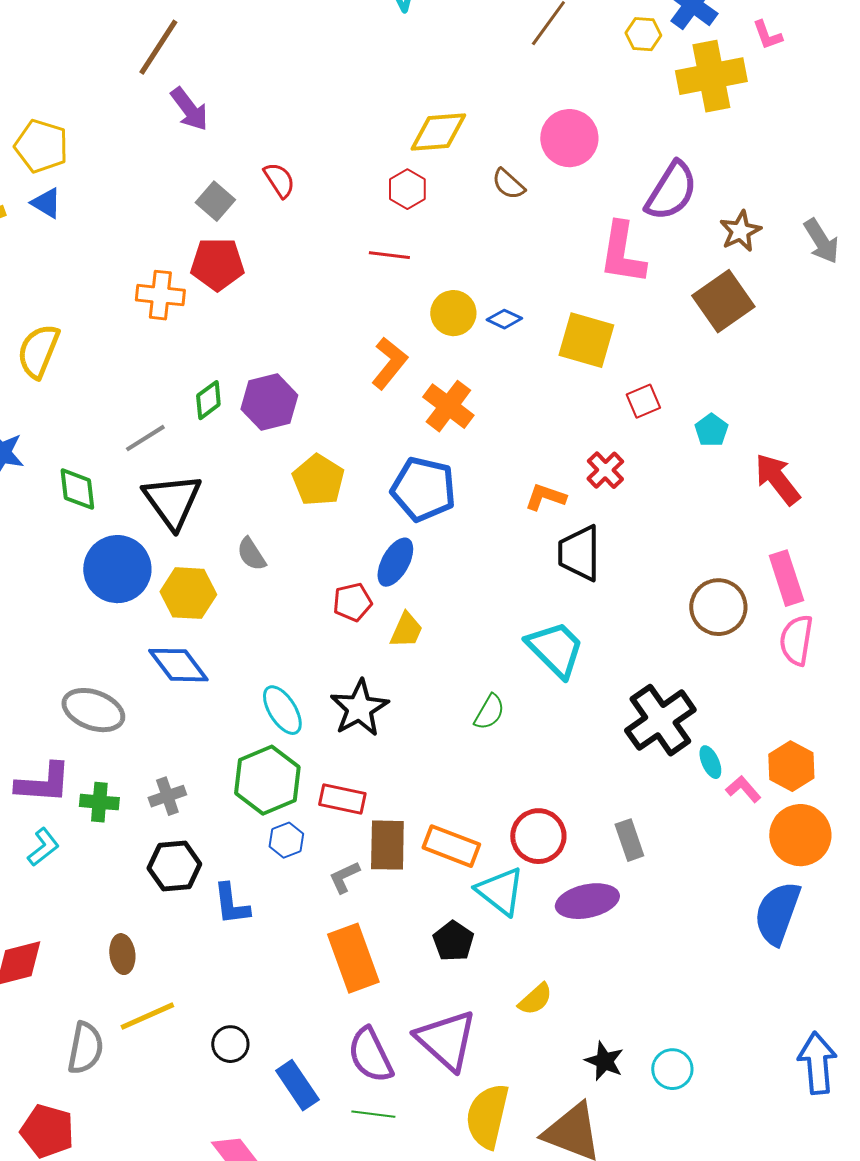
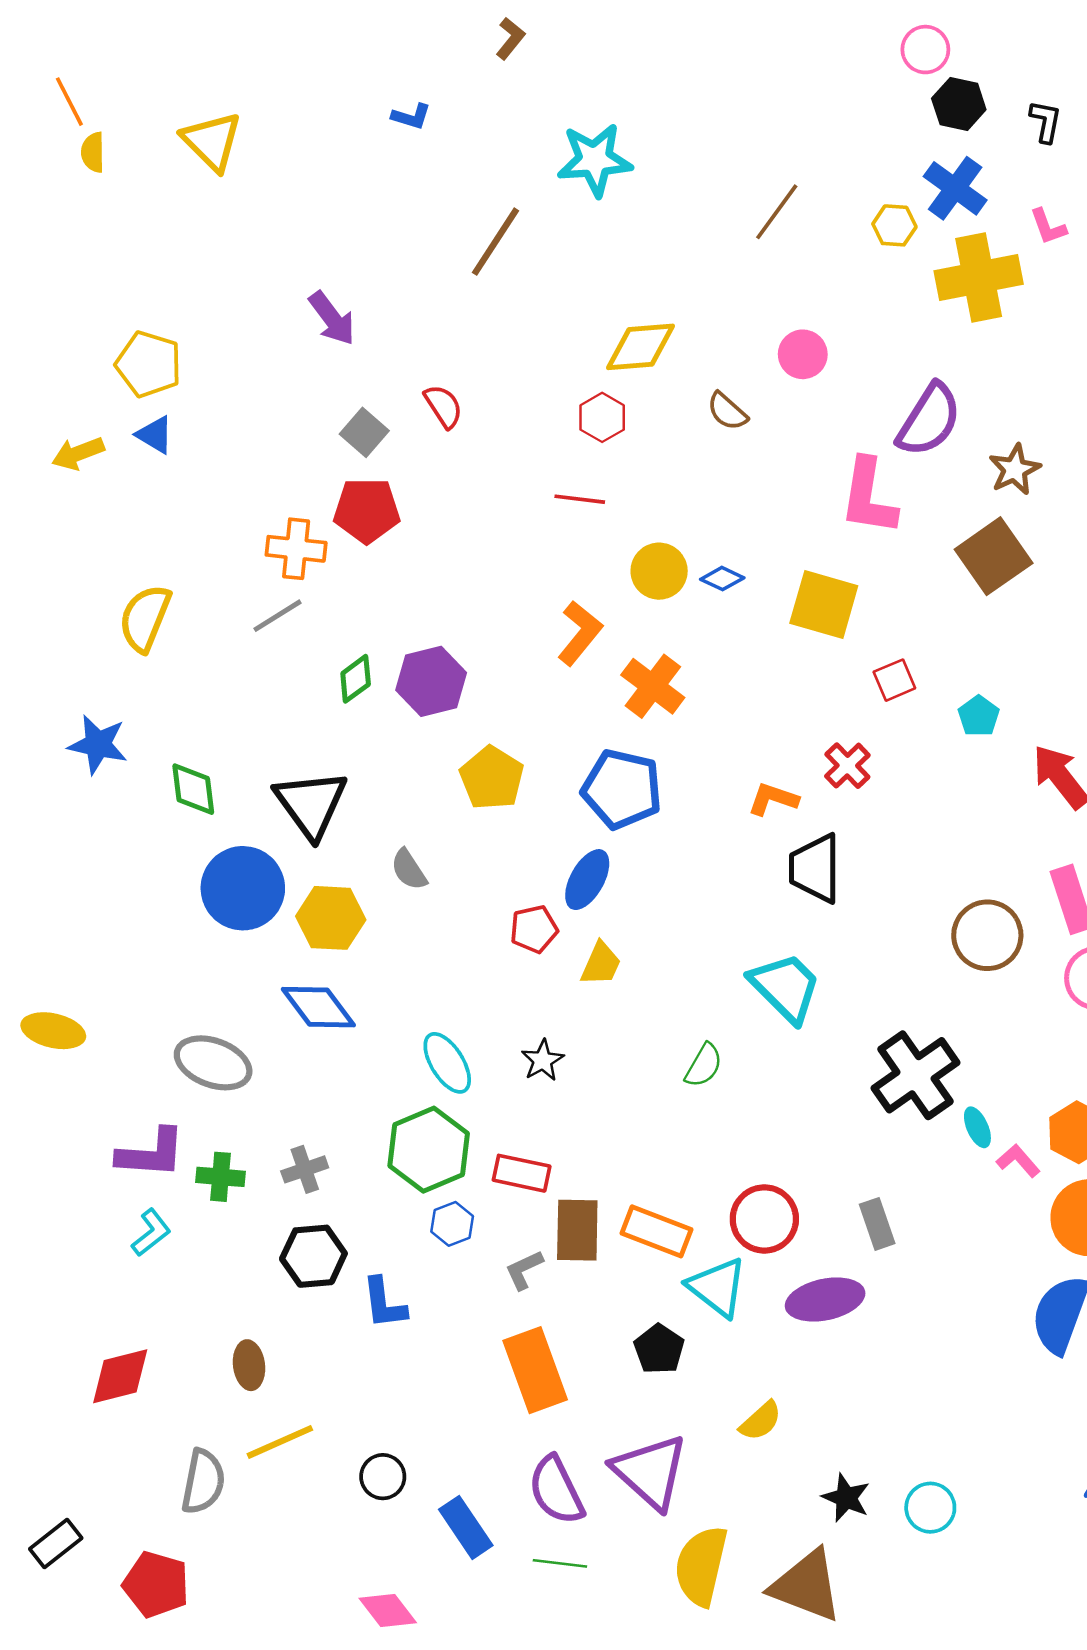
brown line: (158, 47) -> (496, 242), moved
pink circle: (569, 138) -> (803, 354), size x0.7
gray line: (145, 438) -> (277, 616), moved
black star: (359, 708) -> (543, 1060), size x0.6

